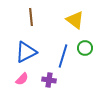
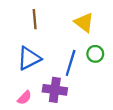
pink semicircle: (22, 79) -> (24, 98), moved
purple cross: (49, 80) -> (55, 90), size x1.5

